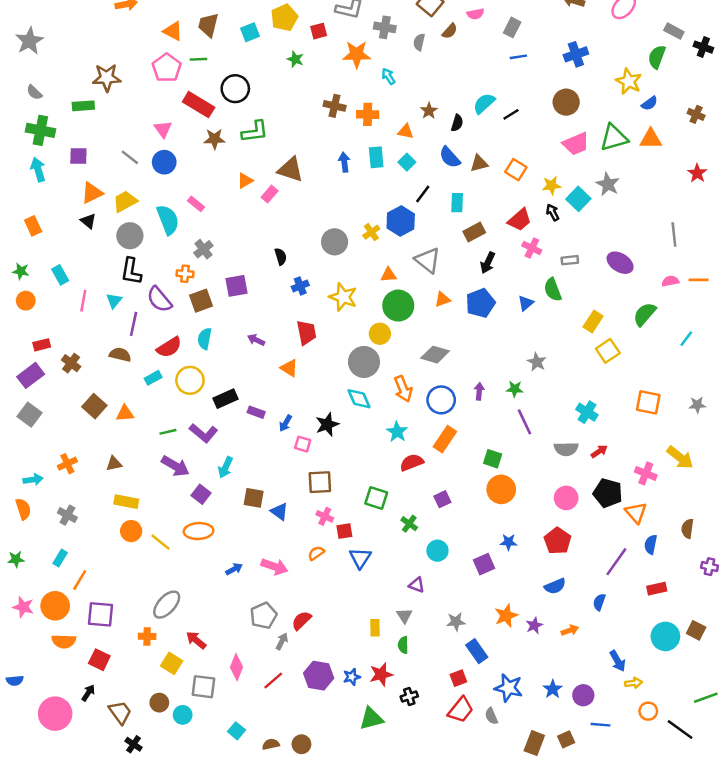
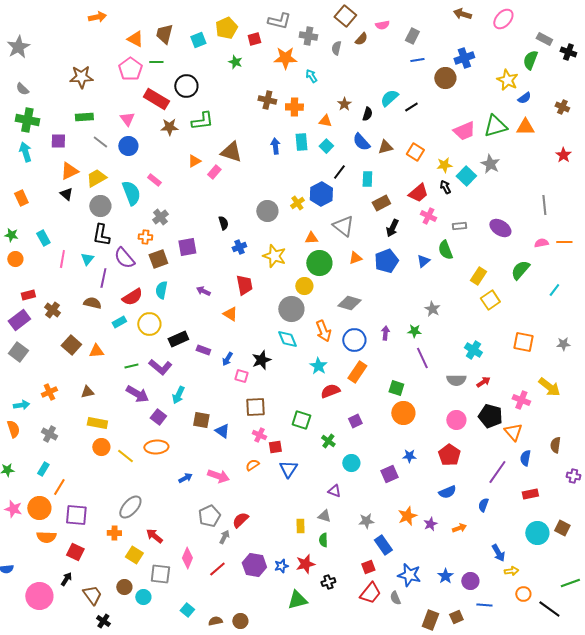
brown circle: (566, 102) -> (445, 78), moved
green rectangle: (83, 106) -> (84, 117), moved
gray triangle: (404, 616) -> (324, 516), turned -40

